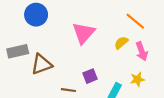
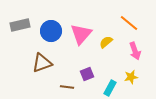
blue circle: (36, 15) -> (51, 31), moved
yellow semicircle: (121, 43) -> (106, 42), moved
gray rectangle: (18, 51) -> (20, 25), moved

